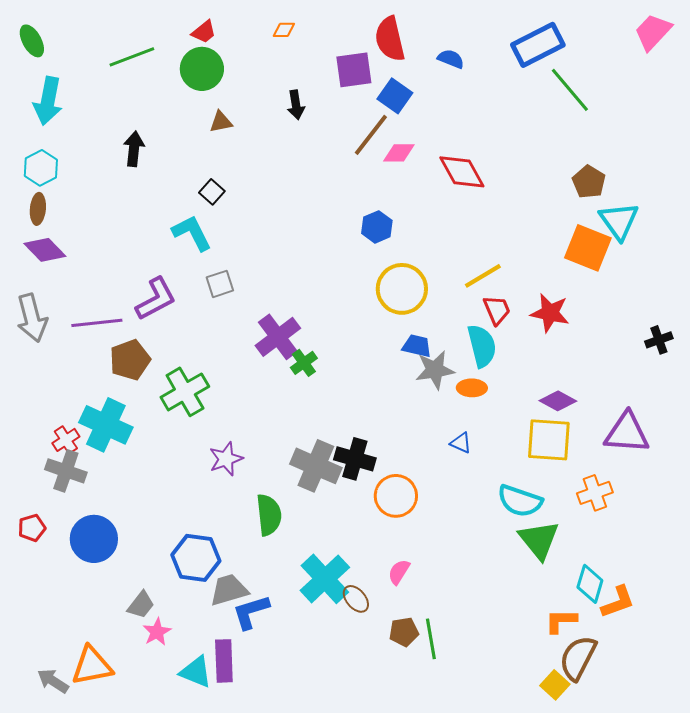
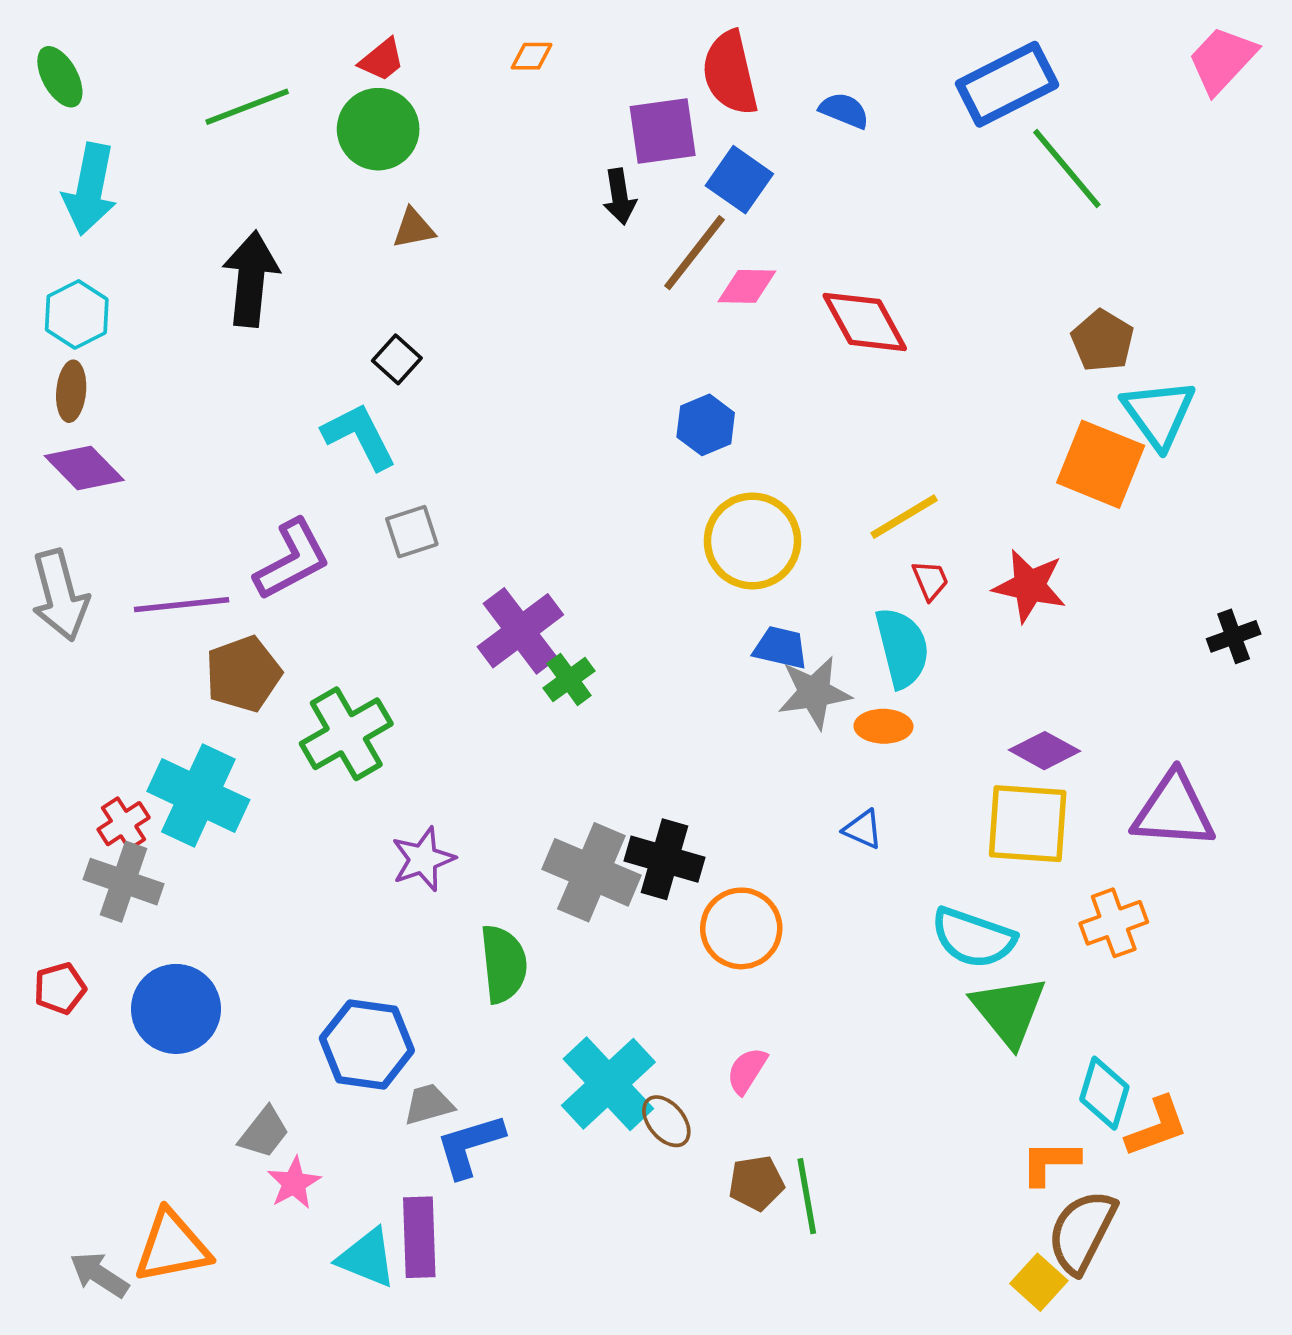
black arrow: (296, 105) -> (620, 197), moved
black arrow: (134, 149) -> (251, 279), size x1.4
red trapezoid: (497, 310) -> (930, 580), size x0.7
gray trapezoid: (229, 590) -> (429, 1104), size x0.7

